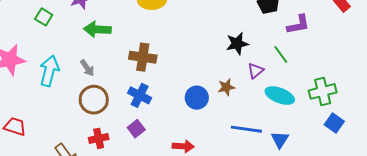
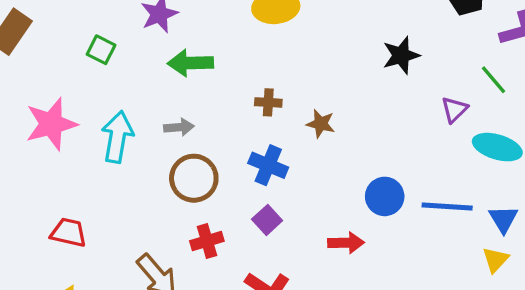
black star: (237, 44) -> (401, 55), moved
brown cross: (143, 57) -> (268, 102), size x0.6
gray arrow: (87, 68) -> (179, 127), turned -54
brown star: (226, 87) -> (321, 124), moved, turned 30
blue circle: (197, 98) -> (385, 196), moved

